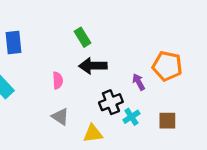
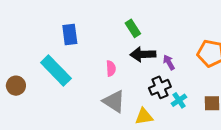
purple arrow: (139, 82) -> (169, 62), moved
gray triangle: (60, 117) -> (114, 101), size x1.4

